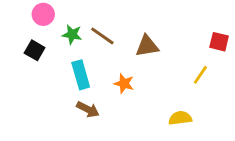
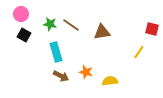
pink circle: (43, 14) -> (21, 14), moved
orange star: (124, 83) -> (86, 72), moved
yellow semicircle: (180, 118) -> (110, 81), moved

